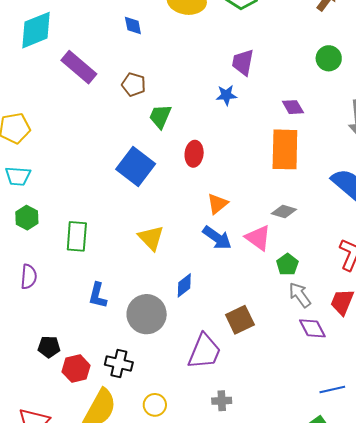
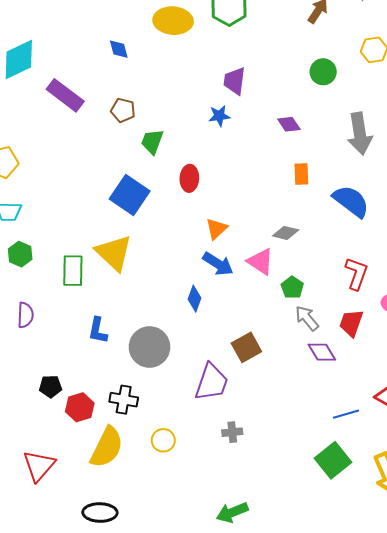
orange rectangle: (285, 149) -> (301, 174), moved, size x0.5
yellow triangle: (151, 238) -> (114, 253), moved, size x1.4
blue diamond: (184, 285) -> (194, 299), moved, turned -30

